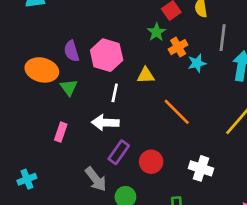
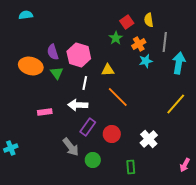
orange cross: (178, 47) -> (139, 44), moved
green triangle: (69, 87) -> (57, 73), moved
orange line: (177, 112) -> (118, 97), moved
pink rectangle: (61, 132) -> (45, 112), turned 64
white cross: (201, 168) -> (149, 139), turned 30
cyan cross: (27, 179) -> (11, 148), moved

